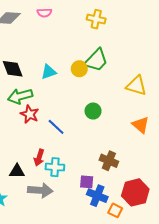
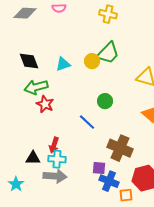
blue line: (56, 127) -> (87, 122), moved
brown cross: (109, 161) -> (120, 148), size x1.4
cyan cross: (55, 167) -> (57, 159), moved
orange square: (115, 210) -> (126, 195), turned -32

